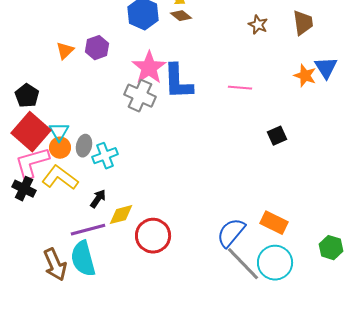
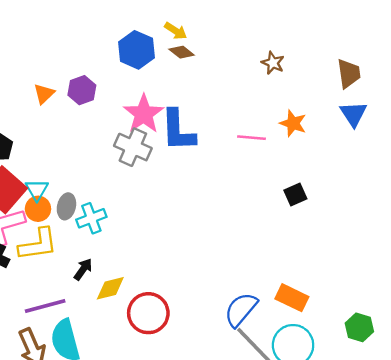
brown trapezoid: (303, 23) -> (349, 74), moved
orange star: (305, 76) -> (293, 123), moved
yellow L-shape: (60, 178) -> (38, 244), turned 135
purple line: (88, 230) -> (45, 306), moved

